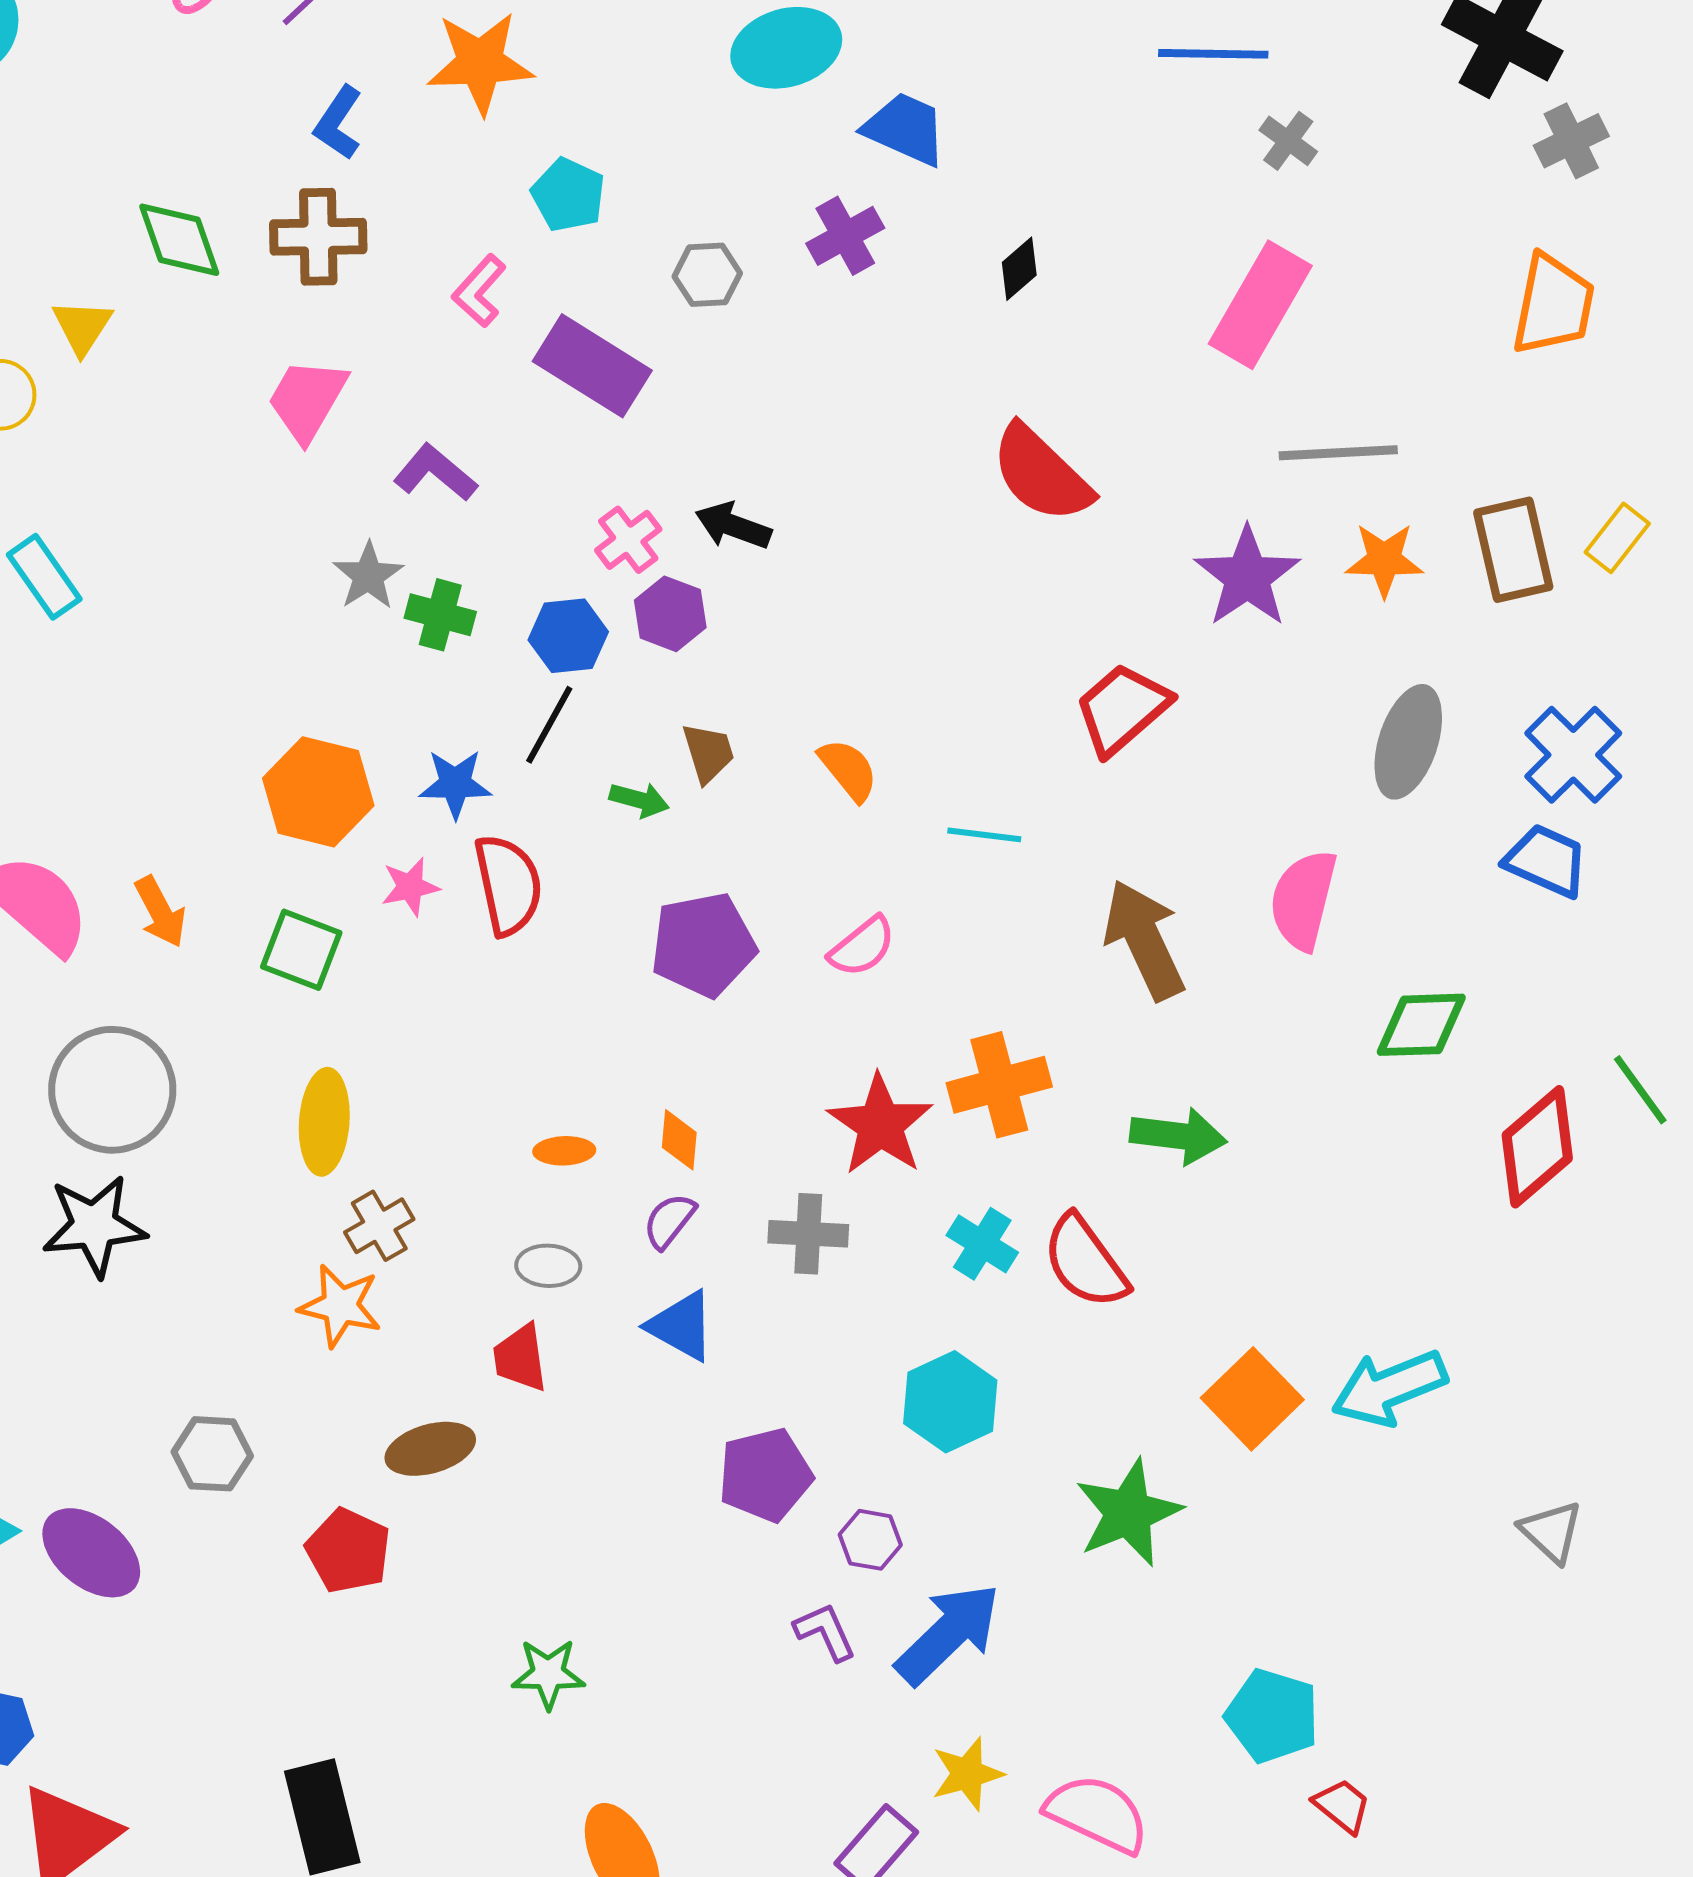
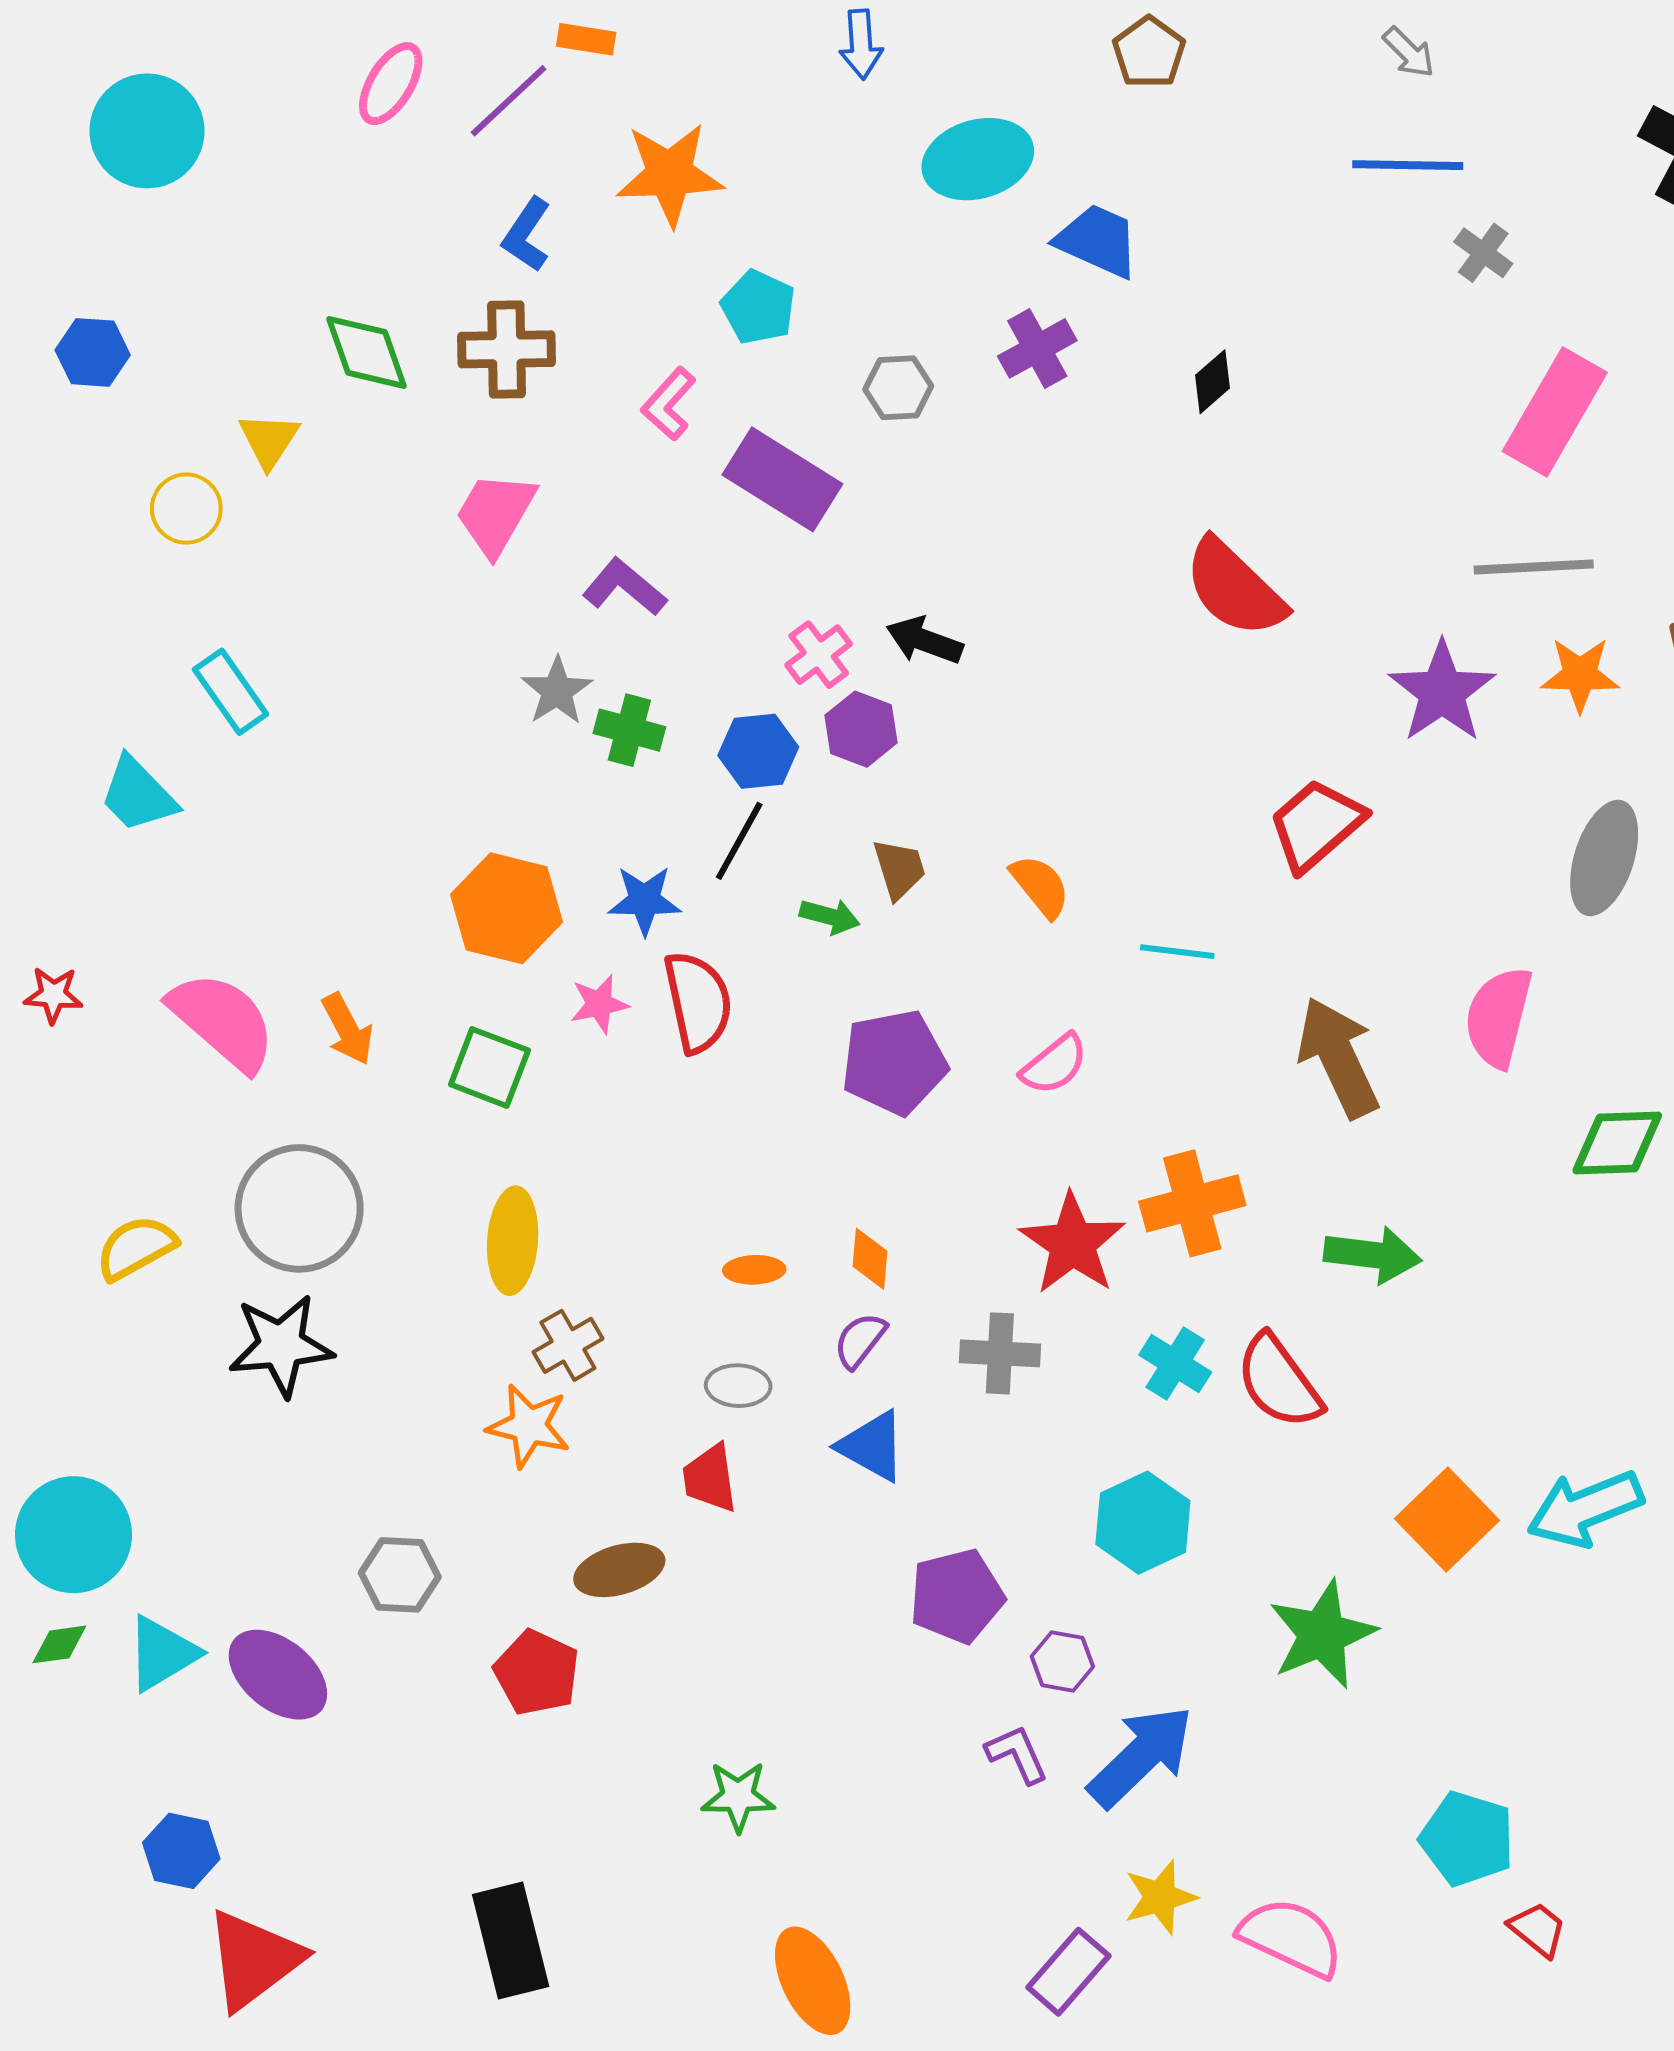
pink rectangle: (1260, 305) -> (1555, 412), moved

